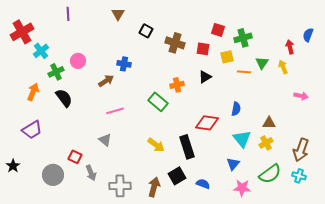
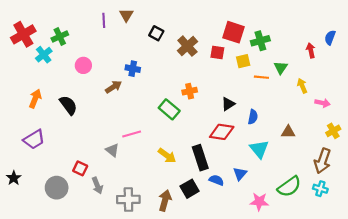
purple line: (68, 14) -> (104, 20), moved
red square: (218, 30) -> (234, 32), size x1.5
brown cross: (175, 43) -> (187, 46), turned 30
yellow arrow: (283, 67) -> (302, 86), moved
green cross: (56, 72) -> (60, 36), moved
black triangle: (205, 77) -> (228, 104), moved
pink line: (115, 111) -> (132, 134), moved
yellow cross: (266, 143) -> (333, 131), moved
blue triangle: (233, 164) -> (240, 174), moved
blue semicircle: (203, 184) -> (216, 180), moved

